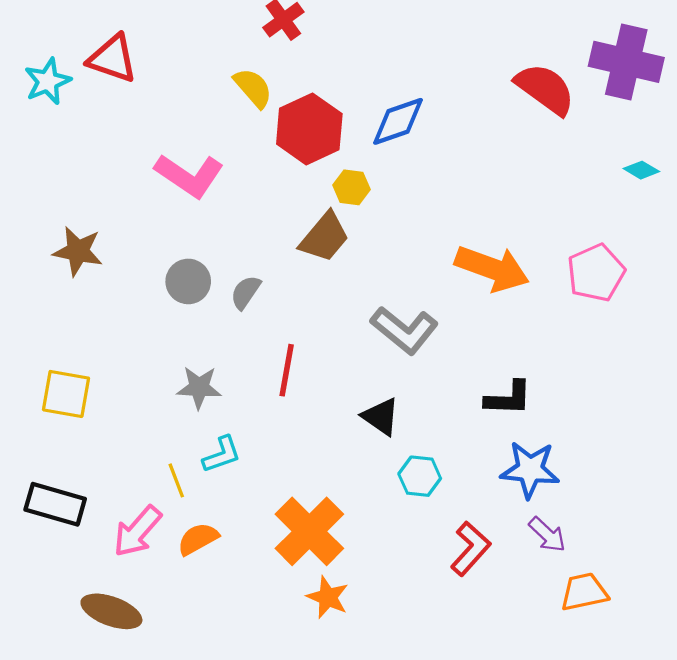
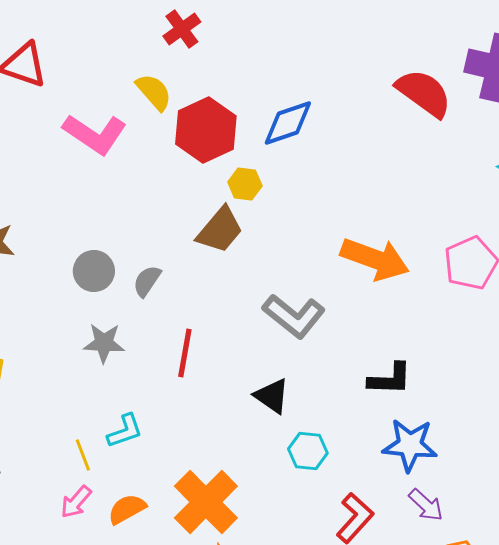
pink L-shape: (189, 175) -> (95, 134), moved
gray star: (199, 387) -> (104, 343), moved
pink arrow: (137, 531) -> (76, 502), moved, size x0.7
orange semicircle: (198, 539) -> (127, 509), moved

